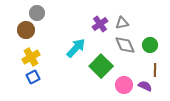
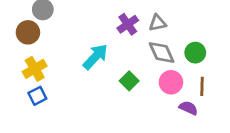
green square: (101, 66) -> (129, 81), size x0.6
pink circle: (124, 85) -> (171, 82), moved

